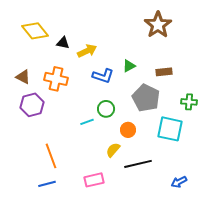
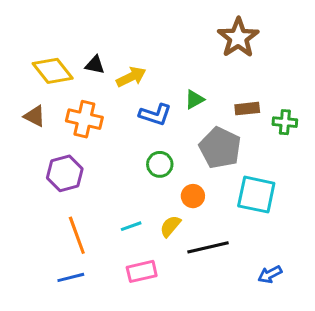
yellow diamond: (35, 31) -> (53, 71), moved
green cross: (189, 102) -> (285, 122), moved
purple hexagon: (32, 105) -> (65, 173), moved
cyan line: (87, 122) -> (131, 226), moved

